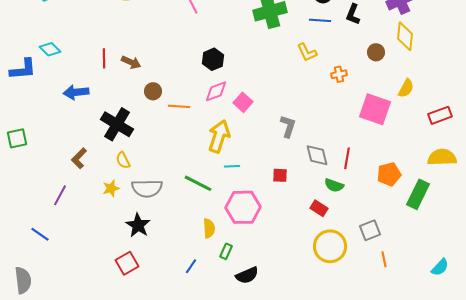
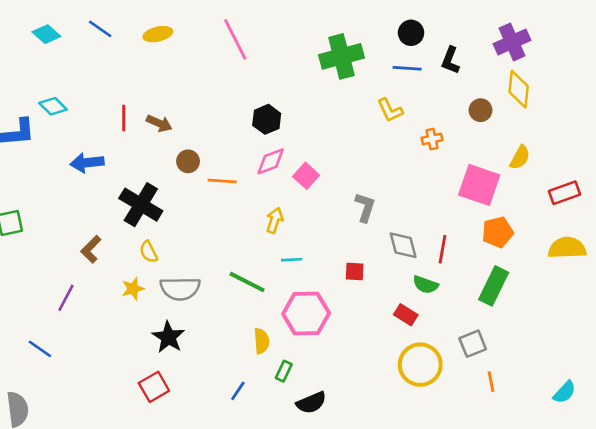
yellow arrow: (219, 136) -> (275, 220), size x0.6
orange pentagon: (389, 174) -> (498, 232), moved
green rectangle: (418, 194) -> (494, 286), moved

